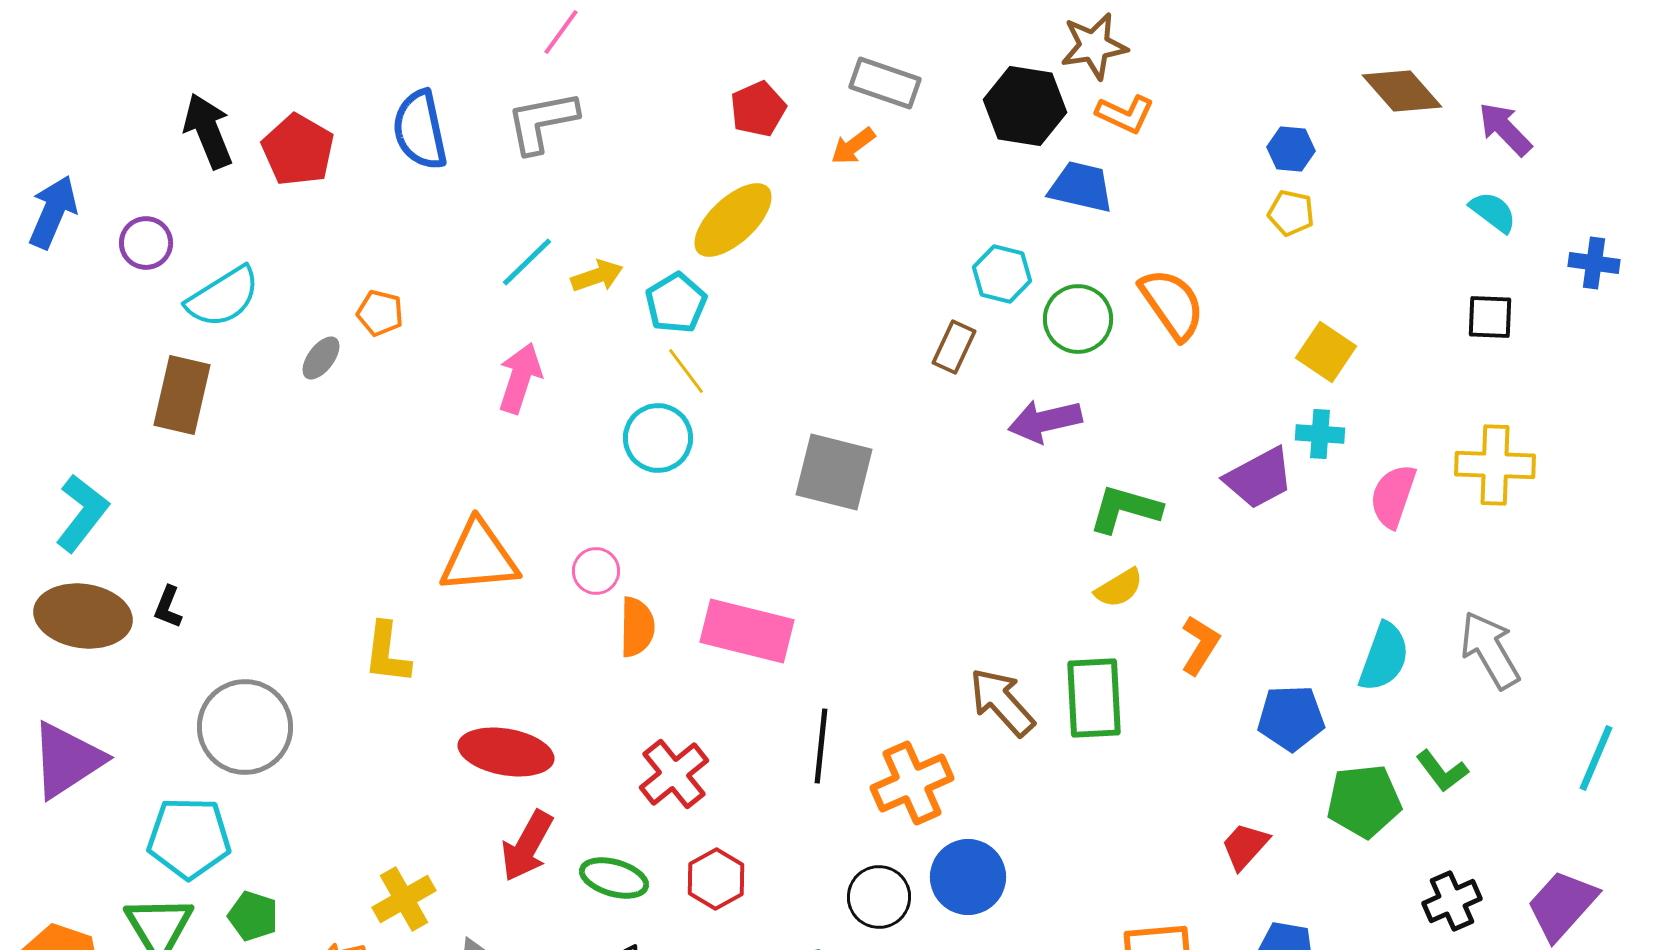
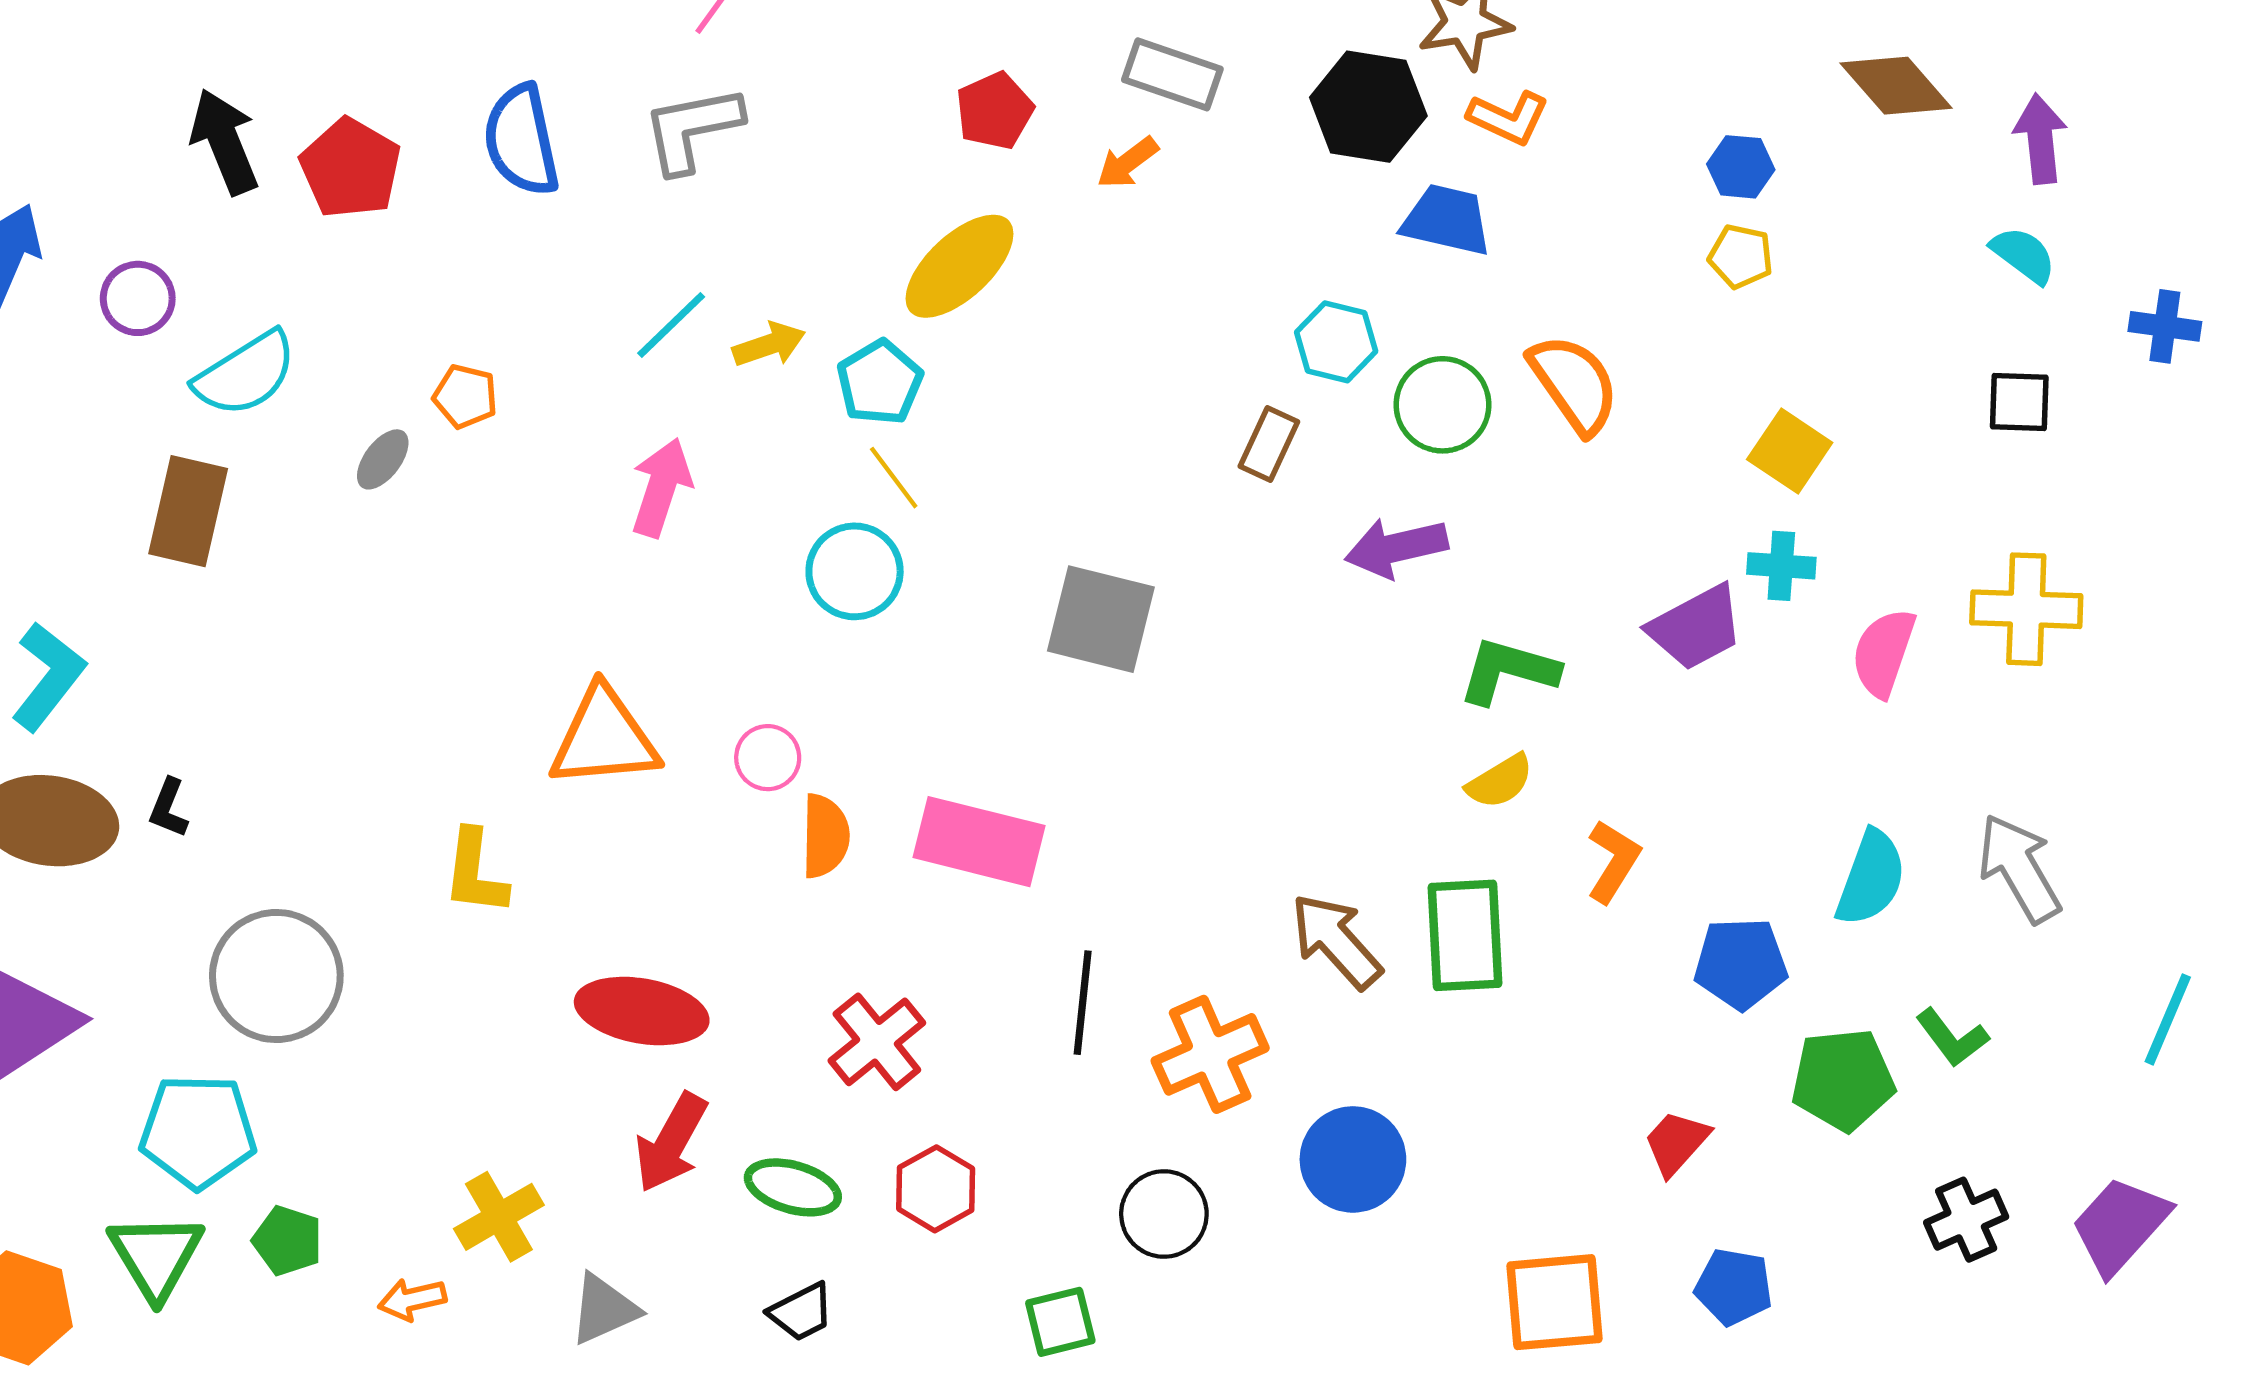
purple arrow: (1505, 129) -> (2040, 139), turned 38
blue circle: (968, 877) -> (1353, 1159), moved

